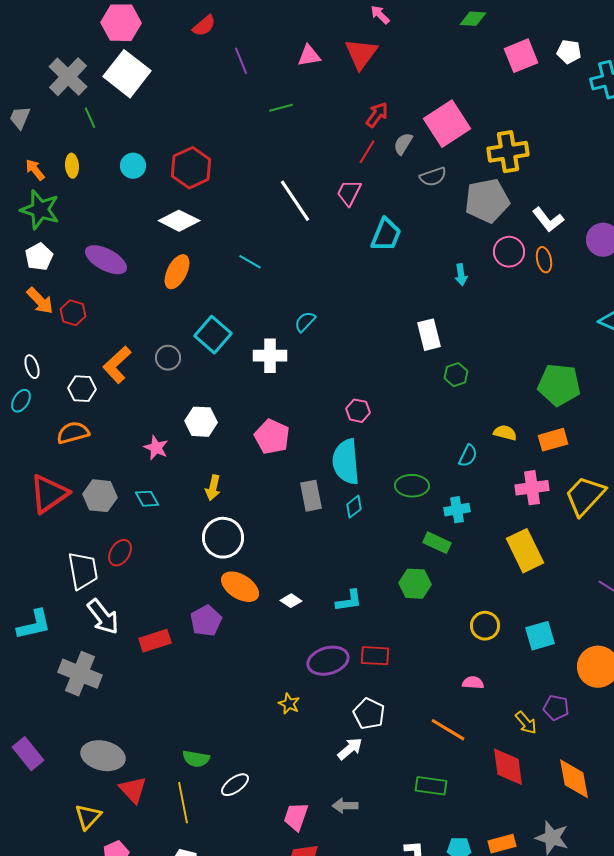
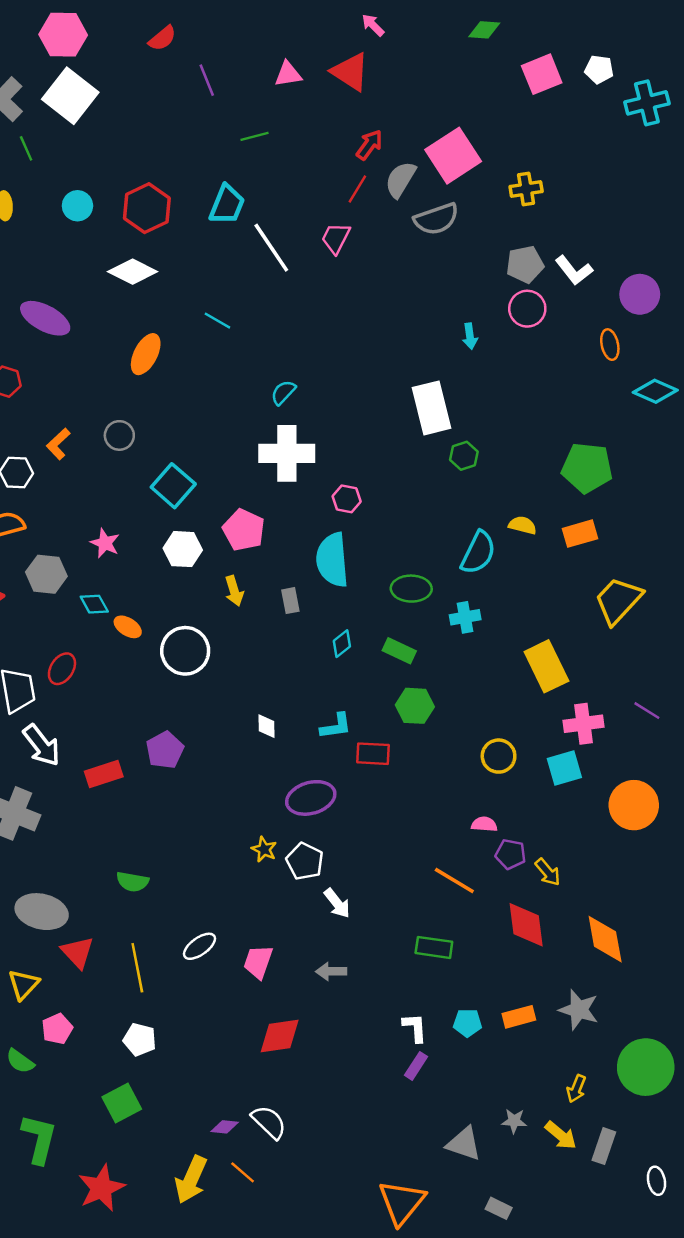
red triangle: (361, 54) -> (350, 72), turned -33
gray semicircle: (403, 144) -> (400, 179), size x1.4
yellow cross: (508, 152) -> (526, 189), size x0.7
gray semicircle: (433, 177) -> (436, 219), size x1.4
gray pentagon: (487, 201) -> (525, 264), moved, size x0.7
cyan trapezoid: (386, 235) -> (227, 205), moved
orange ellipse: (544, 260) -> (610, 345), moved
orange ellipse: (177, 272) -> (146, 354), moved
cyan square: (213, 335) -> (173, 486), moved
white rectangle: (429, 335) -> (432, 408), size x1.4
white cross: (270, 356) -> (287, 453), moved, size x1.4
orange L-shape: (117, 365) -> (58, 444), size x0.7
white hexagon: (201, 422) -> (183, 549), moved
cyan semicircle: (468, 456) -> (478, 553), size x1.6
yellow arrow: (213, 488) -> (234, 591), moved, turned -30
pink cross: (532, 488) -> (584, 724), moved
gray hexagon: (100, 496) -> (46, 574), moved
gray rectangle: (311, 496) -> (290, 601), size x0.7
cyan diamond: (354, 507) -> (342, 644), moved
green rectangle: (437, 543) -> (399, 651), moved
orange ellipse: (240, 587) -> (128, 627), moved, size x0.6
white diamond: (291, 601) -> (266, 726), turned 55
red rectangle: (375, 656) -> (373, 754), moved
purple pentagon: (556, 708) -> (511, 854), moved
white pentagon: (369, 714) -> (305, 861), moved
white arrow: (350, 749) -> (337, 903), turned 92
green semicircle: (196, 759) -> (133, 882), moved
pink trapezoid: (296, 817) -> (258, 962), moved

